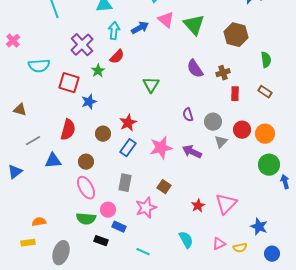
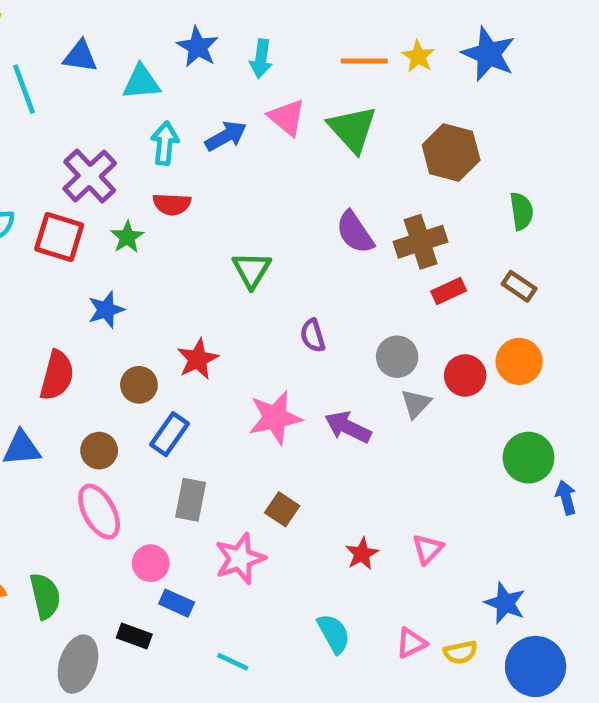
red semicircle: (117, 57) -> (172, 204), turned 49
brown cross: (223, 73) -> (421, 242), size x1.5
red square: (69, 83) -> (59, 237), moved
red rectangle: (235, 94) -> (449, 291), turned 64
purple semicircle: (188, 115) -> (313, 336), moved
orange circle: (265, 134) -> (519, 361), moved
blue rectangle: (128, 148) -> (169, 434), moved
pink triangle: (226, 204) -> (428, 549), size x0.6
green semicircle: (86, 219) -> (45, 596), moved, turned -108
gray ellipse: (61, 253) -> (78, 664), moved
blue circle: (272, 254) -> (536, 666), size x1.6

